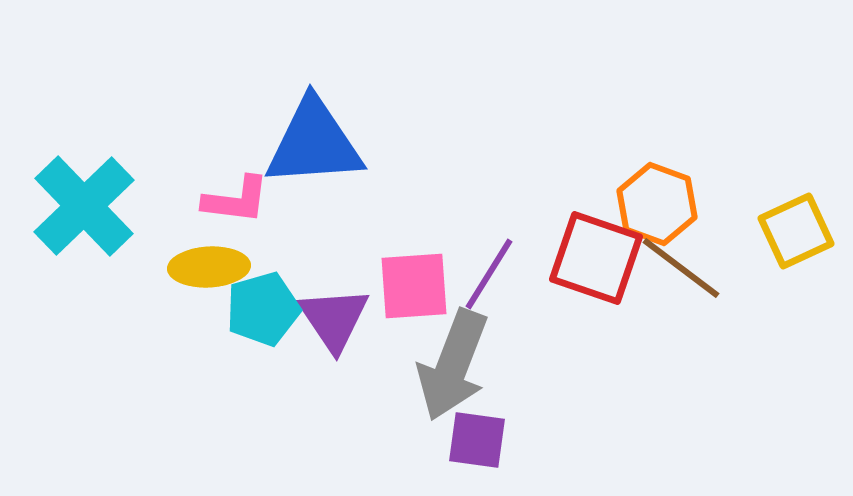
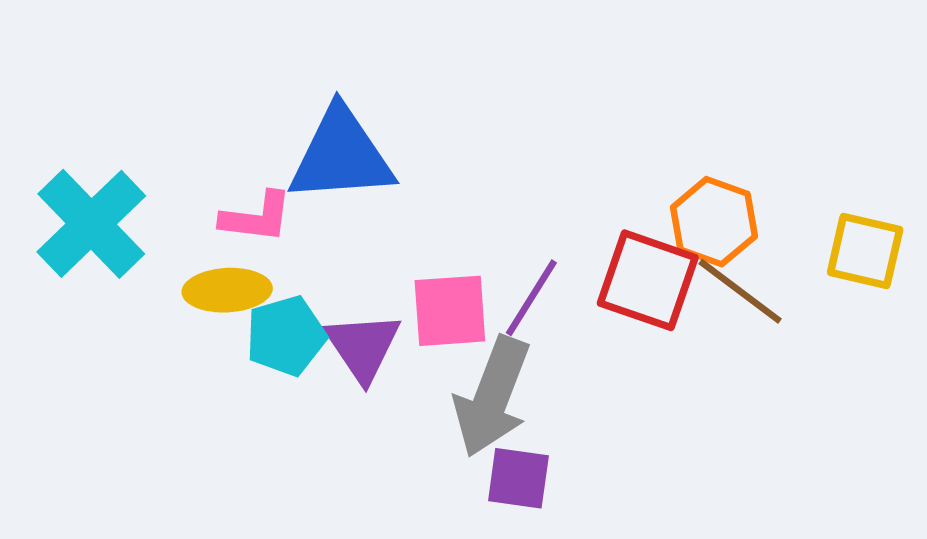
yellow square: (796, 231) -> (865, 251), turned 38

